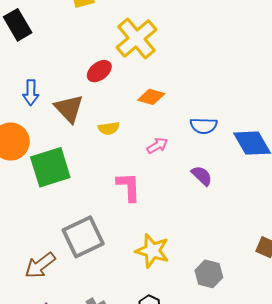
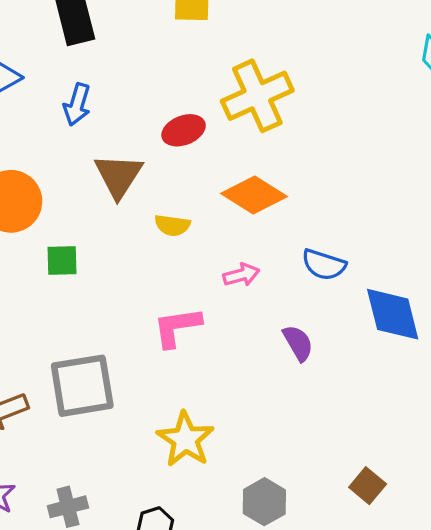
blue arrow: (31, 93) -> (77, 105), moved
orange diamond: (151, 97) -> (254, 195), size x1.4
green square: (50, 167) -> (62, 260), size x0.5
pink L-shape: (129, 187) -> (177, 327), turned -112

